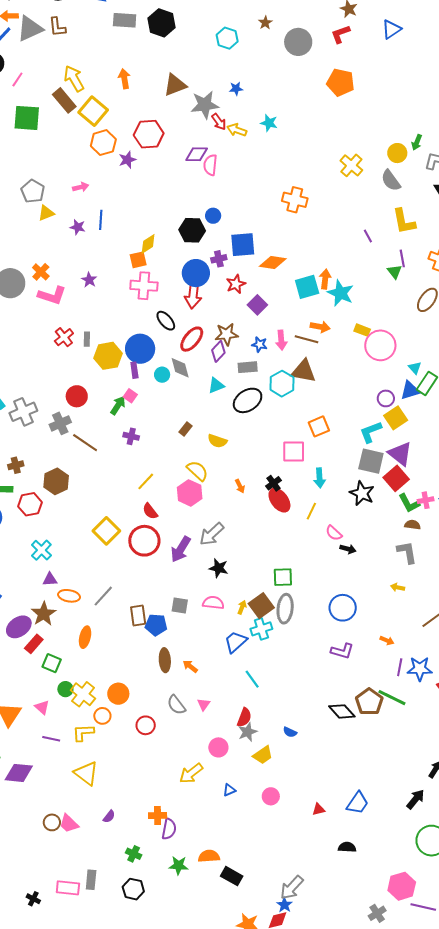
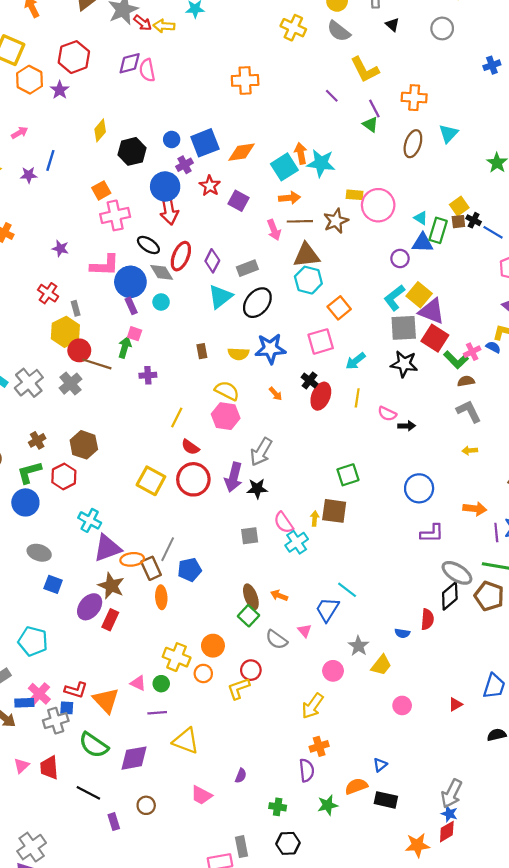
blue circle: (213, 216) -> (172, 139), moved
blue line: (101, 220) -> (50, 160), turned 30
black hexagon: (192, 230) -> (132, 151), moved
yellow diamond: (148, 244) -> (100, 130), moved
purple star: (89, 280) -> (60, 248), moved
pink L-shape: (52, 295) -> (105, 265), moved
orange arrow: (320, 327) -> (289, 198), moved
brown star: (227, 334) -> (336, 221), moved
gray rectangle: (87, 339) -> (76, 308), moved
blue star: (260, 344) -> (270, 349), moved, size x1.8
yellow hexagon: (108, 356) -> (65, 332), moved
gray diamond: (180, 368) -> (162, 272), moved
cyan hexagon: (282, 384) -> (308, 280), moved
cyan triangle: (216, 385) -> (220, 297), size x1.4
blue triangle: (410, 390) -> (423, 243), turned 35
yellow square: (396, 418) -> (419, 295), moved
brown rectangle: (186, 429) -> (202, 351), turned -32
brown line: (85, 443) -> (97, 364), moved
cyan arrow: (320, 478) -> (356, 361), turned 72
red ellipse: (279, 500) -> (321, 396), turned 75
black star: (219, 568) -> (257, 489), moved
purple triangle: (50, 579) -> (107, 548), size x1.8
pink semicircle: (213, 603) -> (284, 523), turned -115
brown square: (261, 606) -> (334, 511), turned -30
gray ellipse: (285, 609) -> (457, 573), moved, turned -48
brown rectangle: (138, 616) -> (151, 568), moved
blue pentagon: (156, 625) -> (190, 570), moved
cyan cross: (261, 629) -> (297, 542), moved
orange arrow: (387, 640) -> (475, 509), size x1.5
blue trapezoid: (236, 642) -> (327, 609), moved
green square: (52, 663) -> (249, 616), moved, turned 36
green circle: (65, 689) -> (161, 684), moved
brown pentagon: (369, 702) -> (489, 596), moved
black diamond: (342, 711) -> (450, 596), turned -72
red semicircle: (244, 717) -> (427, 619), moved
yellow L-shape: (83, 733) -> (239, 688), moved
yellow triangle: (86, 773) -> (186, 741), moved
blue triangle: (229, 790) -> (380, 765), moved
orange cross: (158, 815) -> (319, 746), moved
brown circle: (52, 822) -> (146, 805), moved

